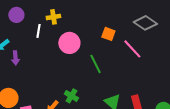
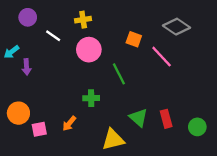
yellow cross: (53, 17) -> (83, 20), moved
white line: (38, 31) -> (53, 36), turned -64
green cross: (71, 96) -> (91, 98), moved, turned -32

